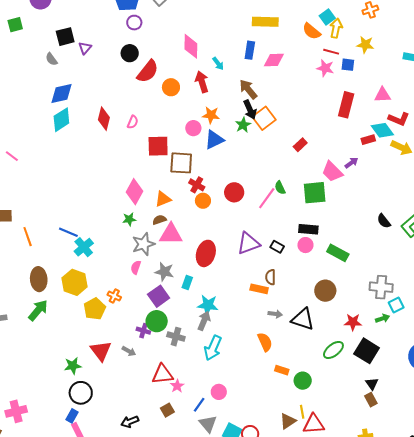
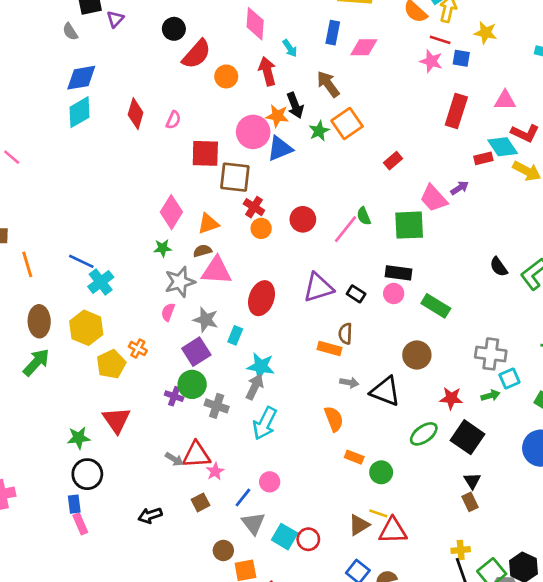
black arrow: (250, 110) -> (295, 105), moved
pink circle: (193, 128) -> (253, 132), size x1.6
gray arrow: (129, 351) -> (174, 459), moved
yellow line: (302, 412) -> (378, 513), turned -64
blue rectangle: (72, 416) -> (74, 504), turned -40

